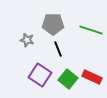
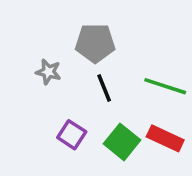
green line: (91, 30) -> (165, 86), moved
purple square: (40, 75) -> (72, 135), size x0.7

